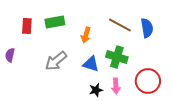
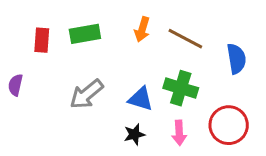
blue semicircle: (147, 28) -> (236, 59), moved
orange arrow: (86, 35) -> (142, 29), moved
black star: (96, 90) -> (134, 134), moved

